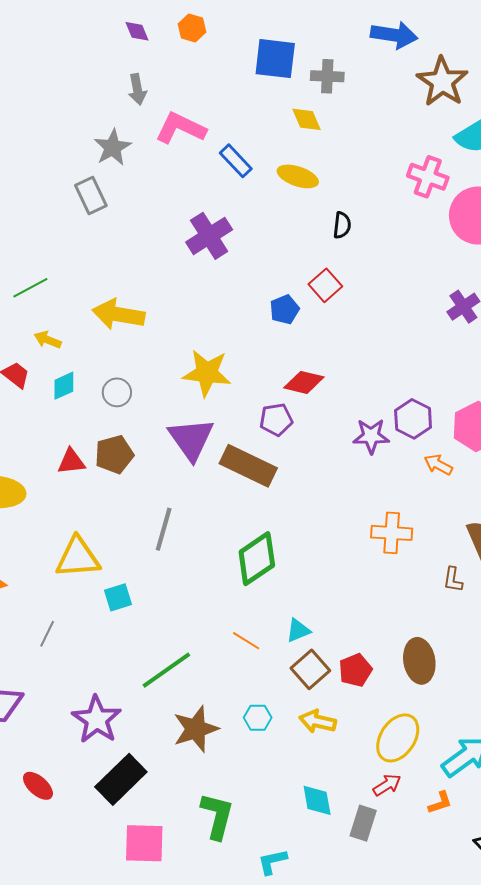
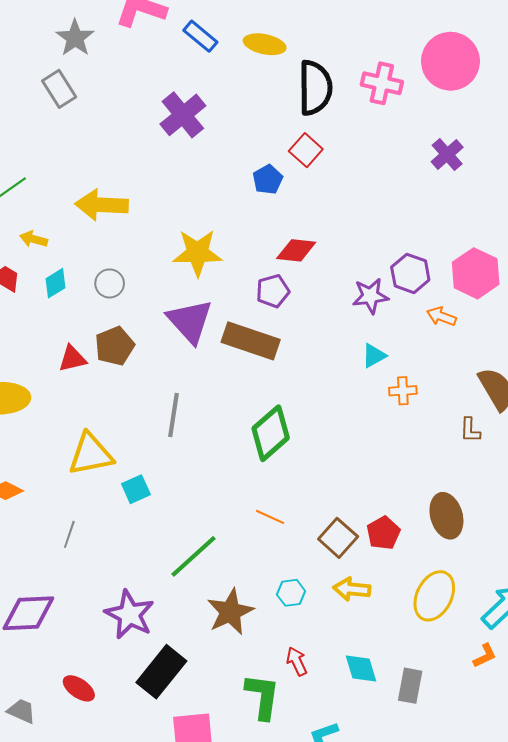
pink cross: (428, 177) -> (382, 83), moved
black semicircle: (342, 225) -> (315, 88), size x2.0
orange cross: (392, 533) -> (403, 391), size x0.7
cyan triangle: (298, 630) -> (374, 356), moved
red arrow: (387, 785) -> (297, 661), moved, turned -76

